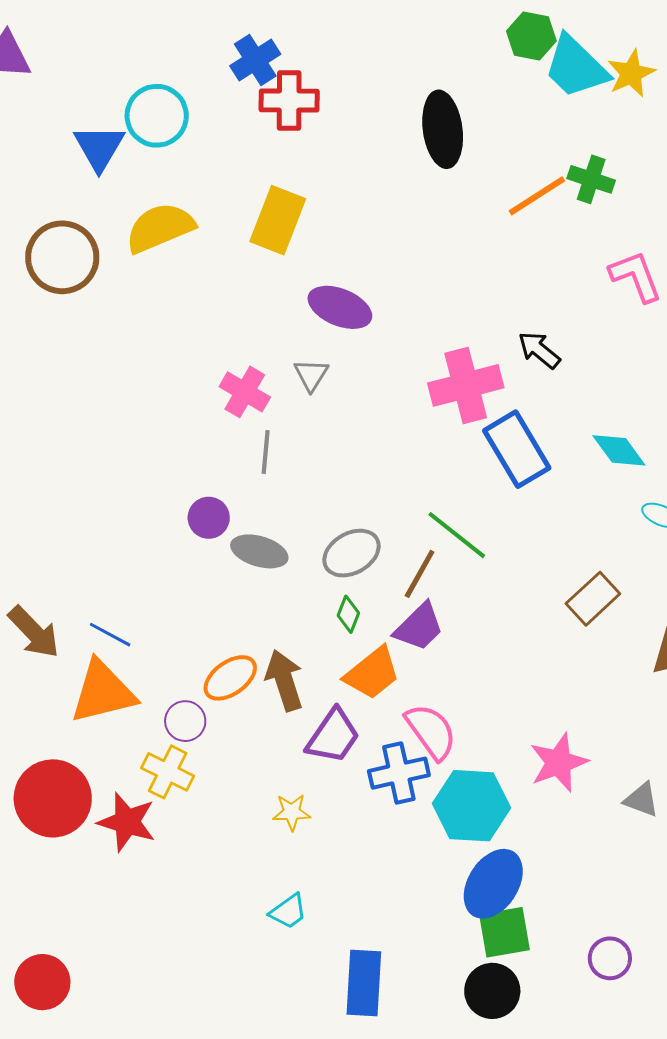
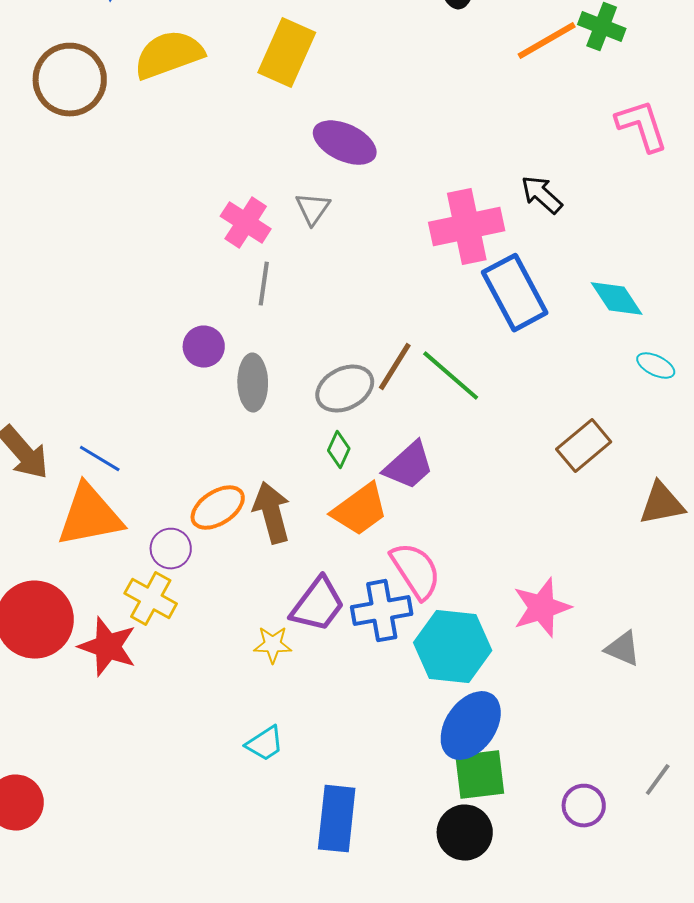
gray ellipse: (259, 551) -> (253, 383), turned 70
brown line: (420, 574) -> (395, 367), moved
purple trapezoid: (333, 736) -> (318, 605), moved

